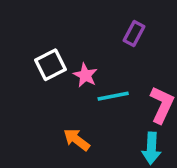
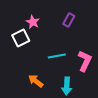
pink star: (85, 75) -> (33, 22), moved
cyan arrow: (151, 148) -> (67, 86), moved

